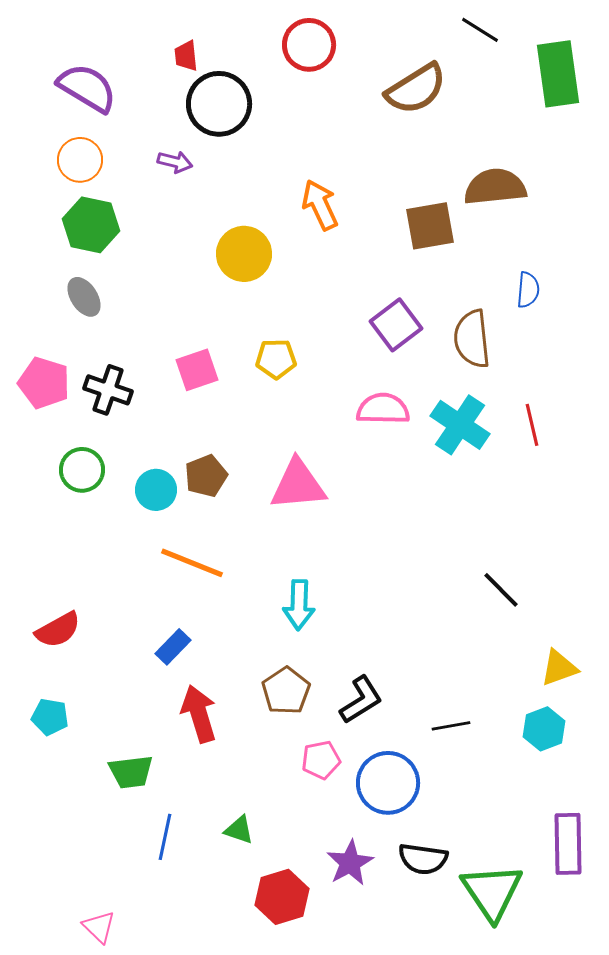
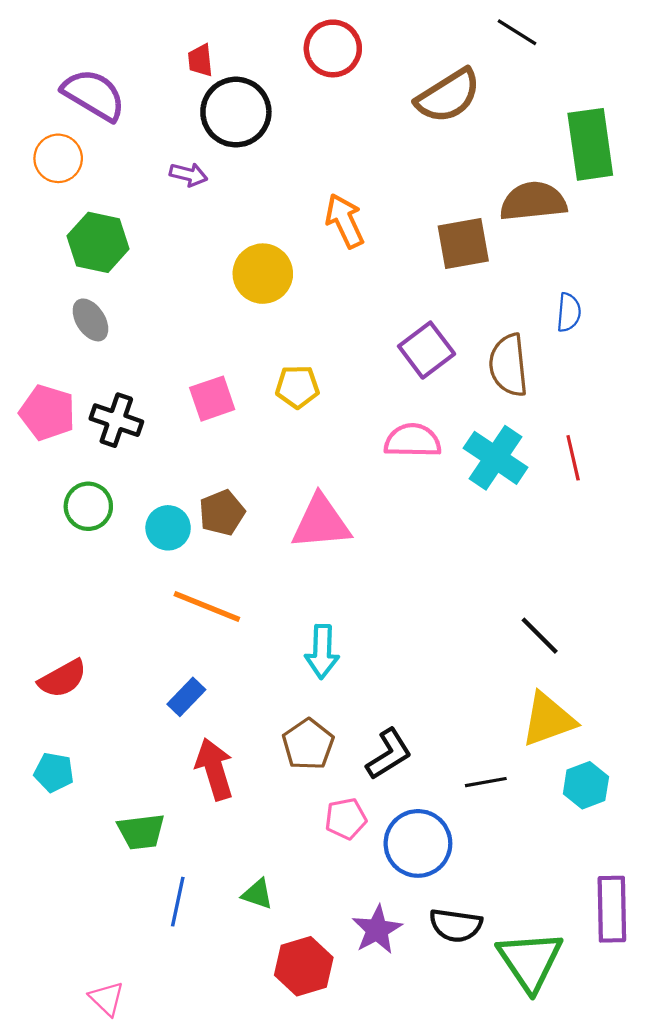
green rectangle: (558, 74) -> (590, 144), moved
orange circle: (80, 160) -> (58, 158), moved
yellow triangle: (559, 668) -> (548, 720), moved, size x1.4

